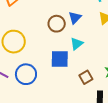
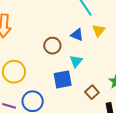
blue triangle: (75, 18) -> (77, 35), moved, turned -40

